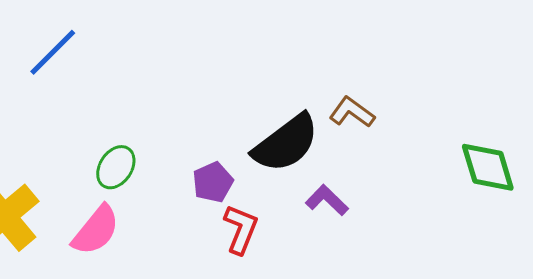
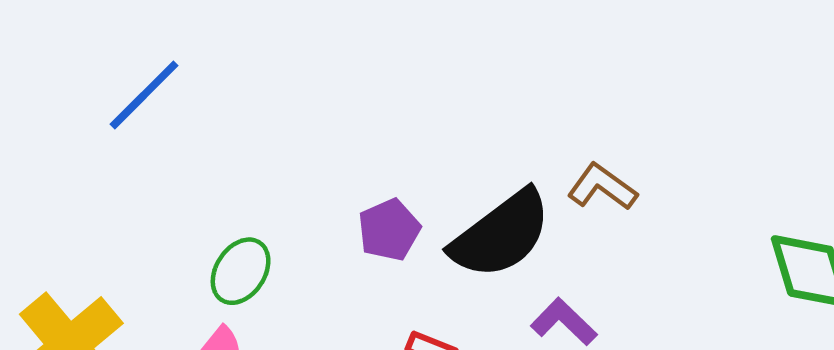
purple pentagon: (213, 182) -> (389, 230), moved

